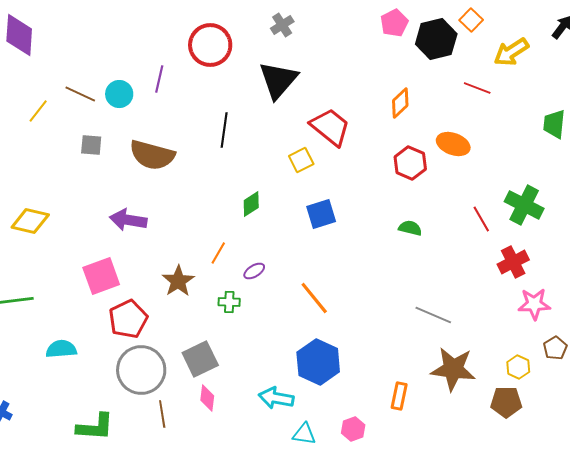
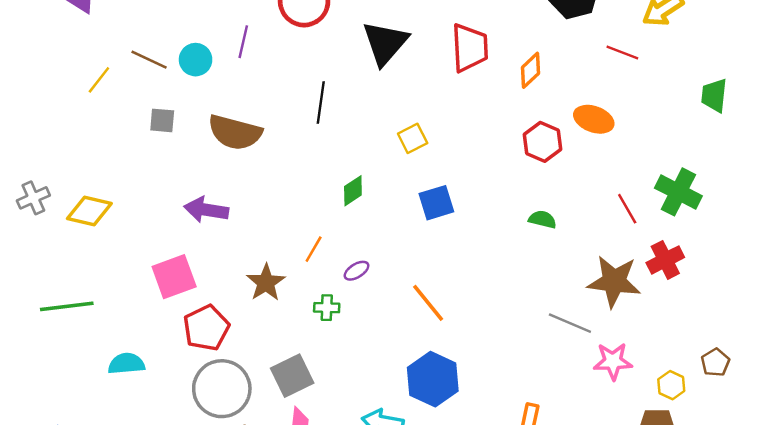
red trapezoid: (330, 127) -> (470, 48), moved, turned 48
pink star: (534, 304) -> (613, 361), moved
brown star: (453, 369) -> (614, 281), moved

